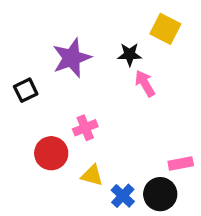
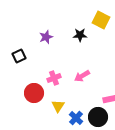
purple star: (72, 58) -> (46, 37), size x0.6
pink arrow: (145, 83) -> (82, 76), moved, turned -91
yellow triangle: (92, 175) -> (58, 106), turned 48

